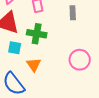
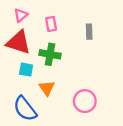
pink circle: (80, 60) -> (85, 101), moved

